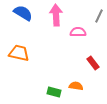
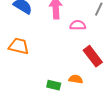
red rectangle: (93, 63) -> (93, 56), size x1.5

